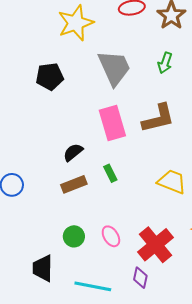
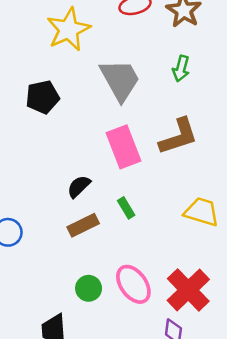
pink ellipse: (111, 236) -> (133, 284), size x1.5

